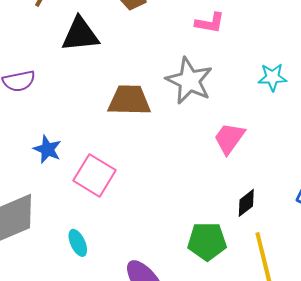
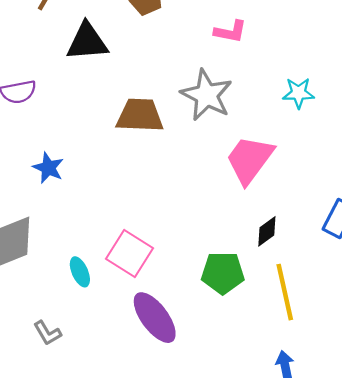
pink trapezoid: (229, 138) -> (250, 160), size x1.4
pink square: (94, 175) -> (130, 254), moved

